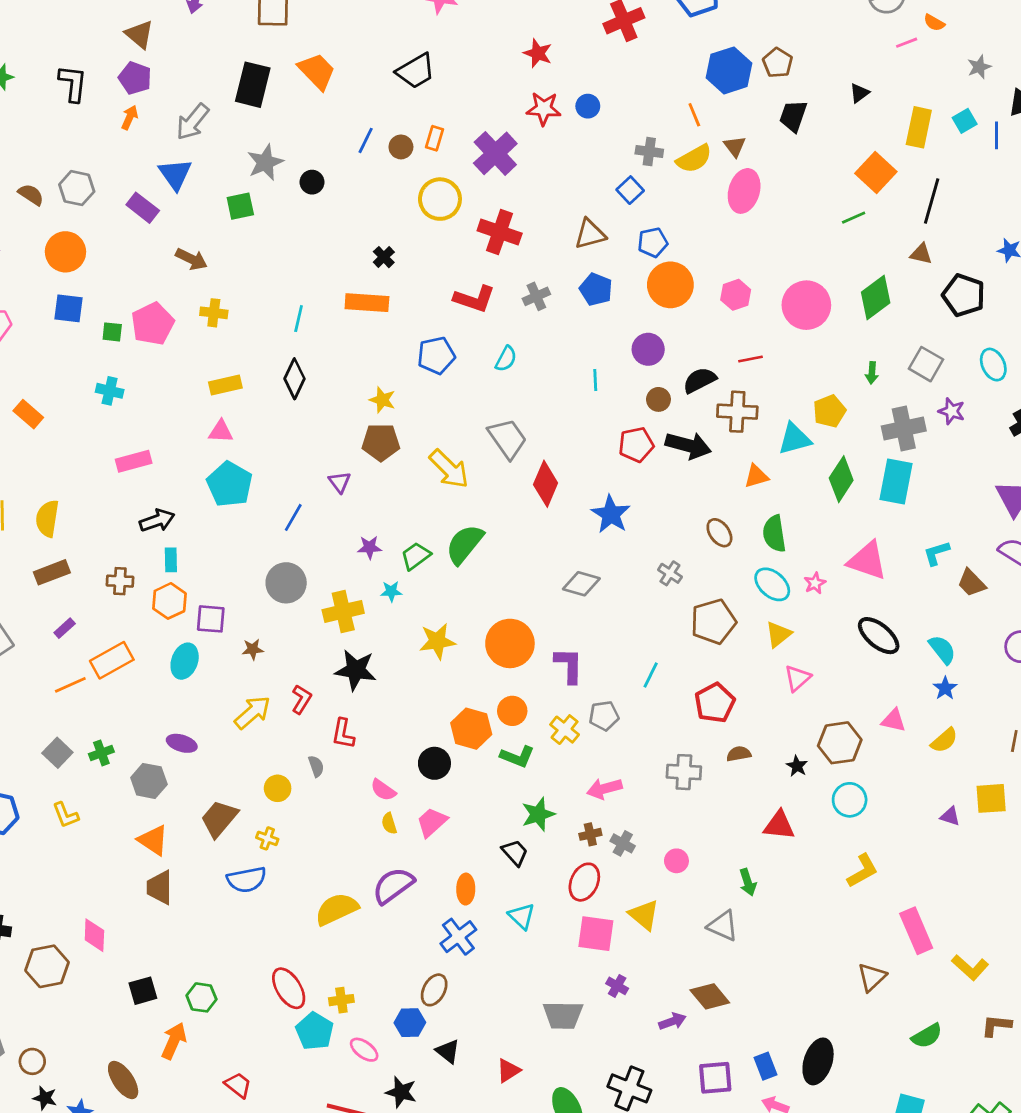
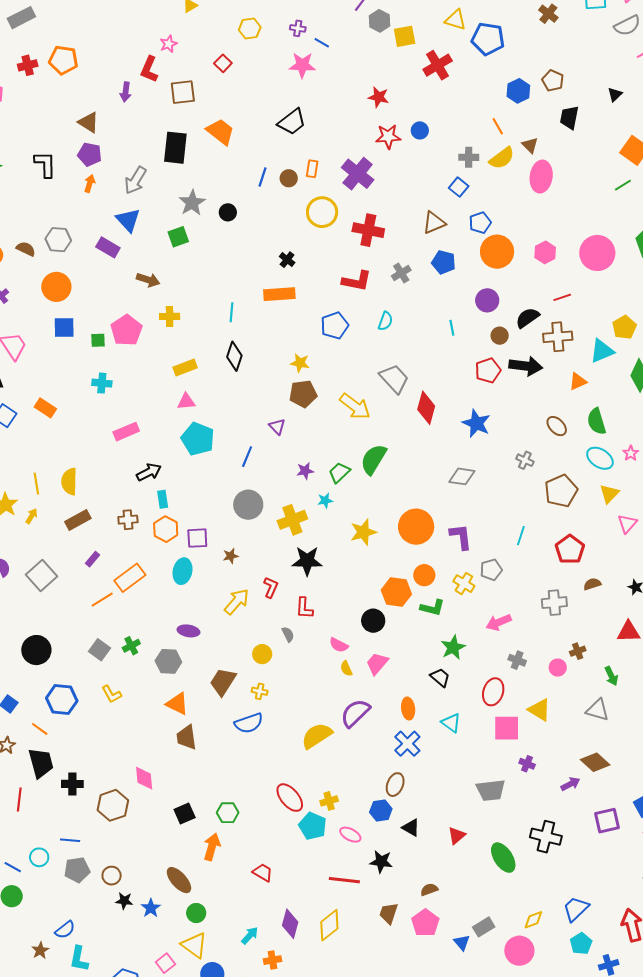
blue hexagon: (729, 70) -> (518, 91), size x0.7
brown cross: (590, 834) -> (578, 651), moved

